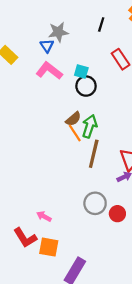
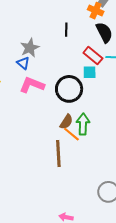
cyan square: (81, 71) -> (90, 72), moved
black circle: (86, 86) -> (69, 89), size x1.4
brown line: (94, 154) -> (58, 154), moved

